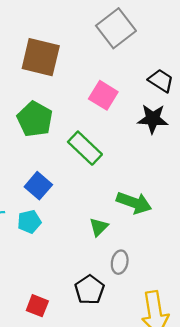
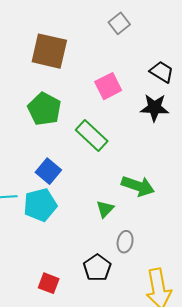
gray square: (116, 28) -> (119, 23), size x0.6
pink square: (103, 95) -> (108, 86), turned 32
cyan pentagon: (29, 222) -> (40, 205), size x1.5

